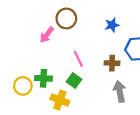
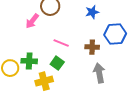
pink line: (78, 59) -> (61, 43), turned -42
yellow cross: (60, 100) -> (44, 81), turned -36

